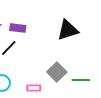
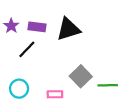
black triangle: (68, 30) -> (68, 29), moved

